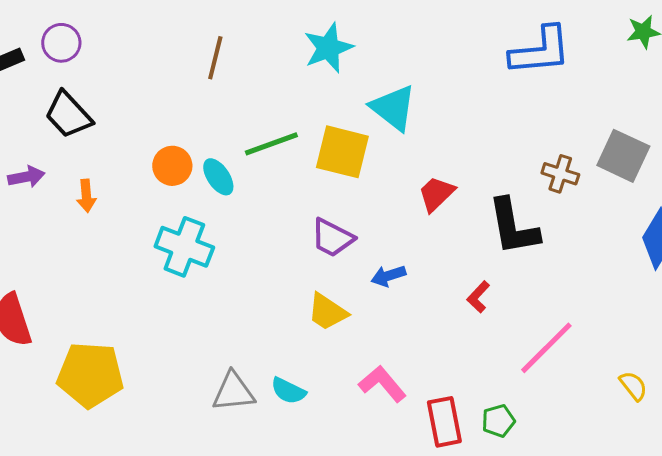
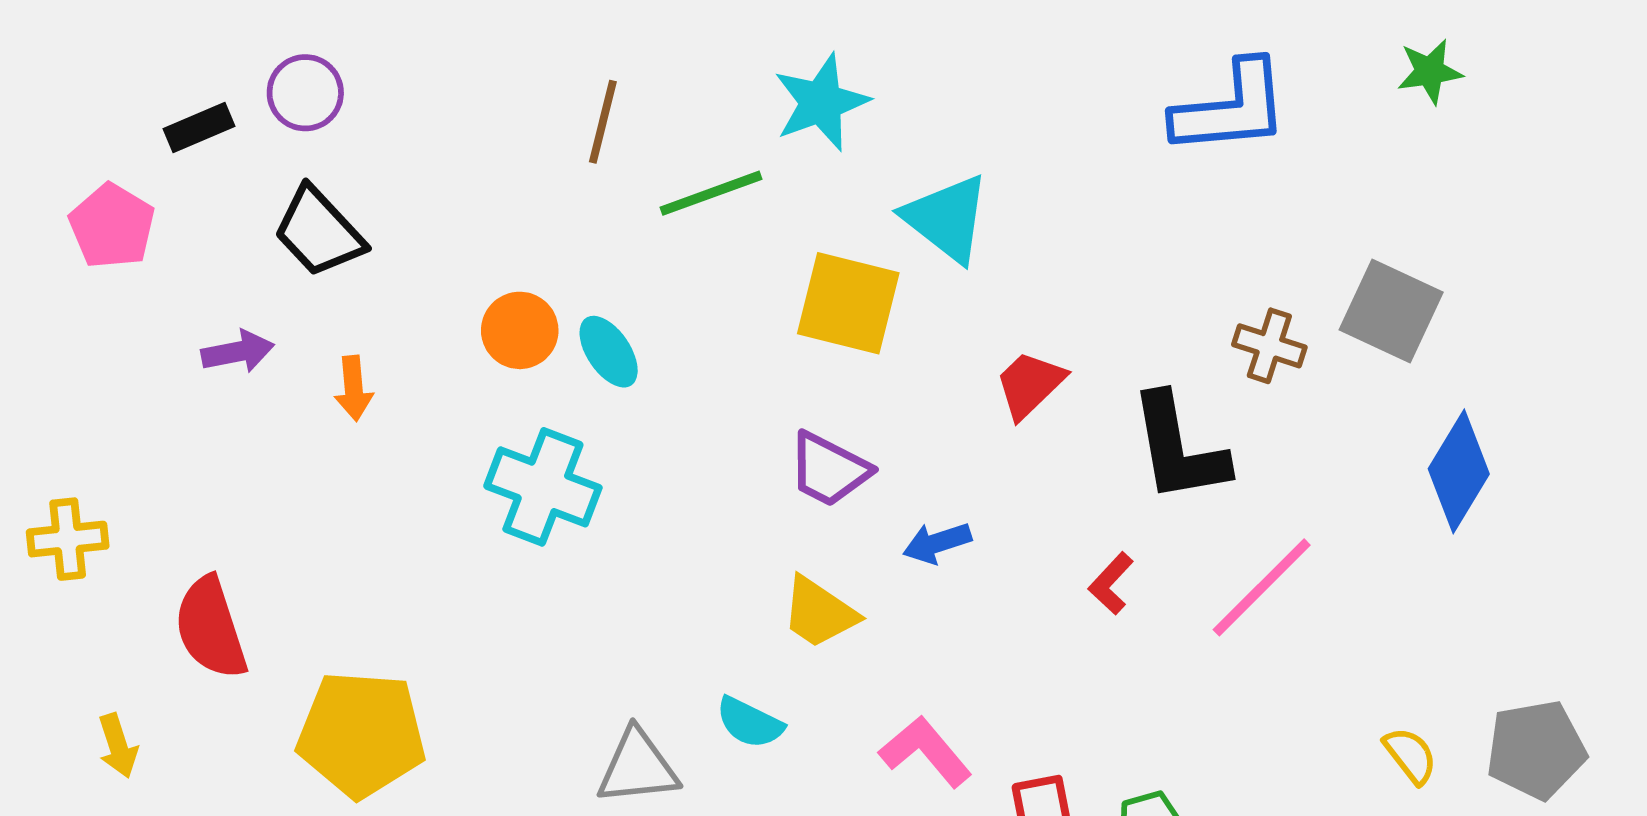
green line: (271, 144) -> (711, 193), moved
pink line: (546, 348) -> (1262, 587), moved
cyan semicircle: (288, 391) -> (750, 723), moved

